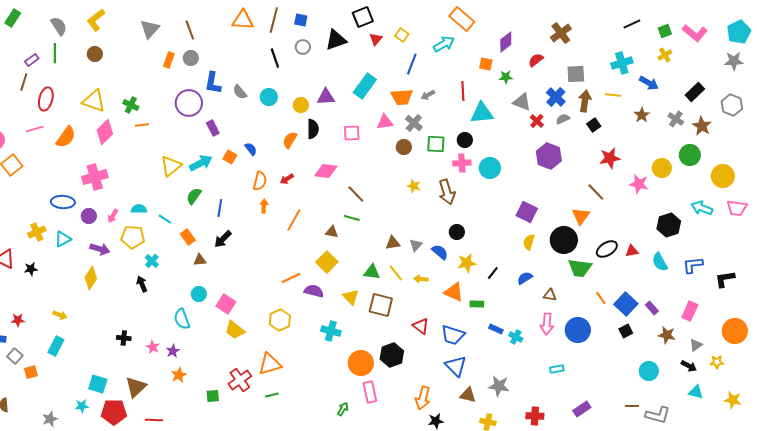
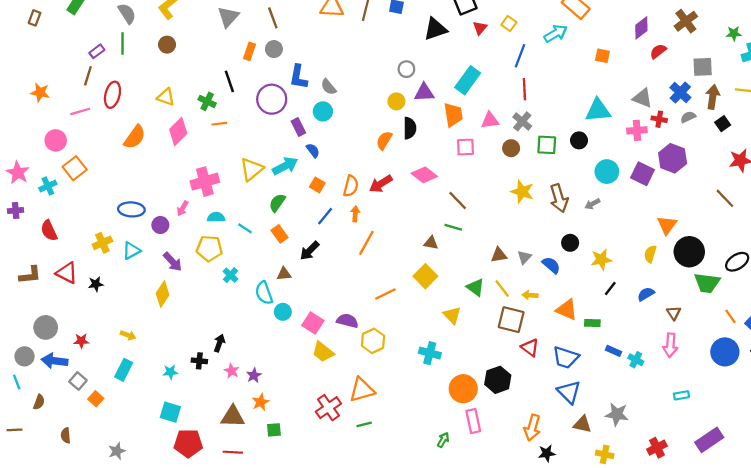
purple diamond: (506, 42) -> (641, 28), moved
gray circle: (303, 47) -> (406, 69), moved
black line: (275, 58) -> (229, 81), moved
green star: (506, 77) -> (734, 33), moved
red line: (463, 91) -> (524, 89), moved
gray arrow: (428, 95) -> (592, 204), moved
cyan circle: (269, 97) -> (323, 111), moved
orange trapezoid: (402, 97) -> (453, 115), moved, turned -95
yellow triangle: (94, 101) -> (166, 97), size x0.7
red cross: (537, 121) -> (659, 119), turned -32
pink line: (35, 129) -> (80, 111), moved
pink square: (352, 133) -> (465, 147), moved
blue semicircle: (251, 149) -> (313, 150), moved
orange square: (230, 157) -> (317, 185), moved
pink cross: (462, 163) -> (637, 130), moved
pink diamond: (326, 171) -> (424, 175), turned 30
pink cross: (95, 177) -> (205, 182), moved
red arrow: (287, 179) -> (381, 184), size x1.5
yellow star: (414, 186) -> (522, 192), size x1.5
blue line: (220, 208) -> (325, 216), moved, turned 30
purple square: (527, 212) -> (642, 174), moved
pink arrow: (113, 216) -> (183, 208), moved
orange triangle: (581, 216) -> (667, 225), moved
orange line: (294, 220) -> (366, 243), moved
orange rectangle: (188, 237) -> (279, 234), moved
purple arrow: (100, 249) -> (173, 262), turned 30
yellow star: (467, 263) -> (601, 260), moved
green triangle: (372, 272) -> (475, 287), turned 30
black arrow: (142, 284) -> (219, 343), moved, turned 42
purple semicircle: (314, 291) -> (347, 321), moved
brown triangle: (550, 295) -> (674, 313), turned 48
brown square: (381, 305) -> (511, 320), moved
cyan semicircle: (182, 319) -> (264, 293), moved
blue circle: (578, 330) -> (725, 352), moved
orange square: (31, 372) -> (96, 399), turned -32
brown triangle: (136, 387) -> (233, 417), moved, turned 45
green square: (213, 396) -> (274, 430), moved
cyan star: (82, 406) -> (170, 372), moved
purple rectangle: (582, 409) -> (709, 440), size x1.4
red cross: (535, 416) -> (657, 448), turned -30

